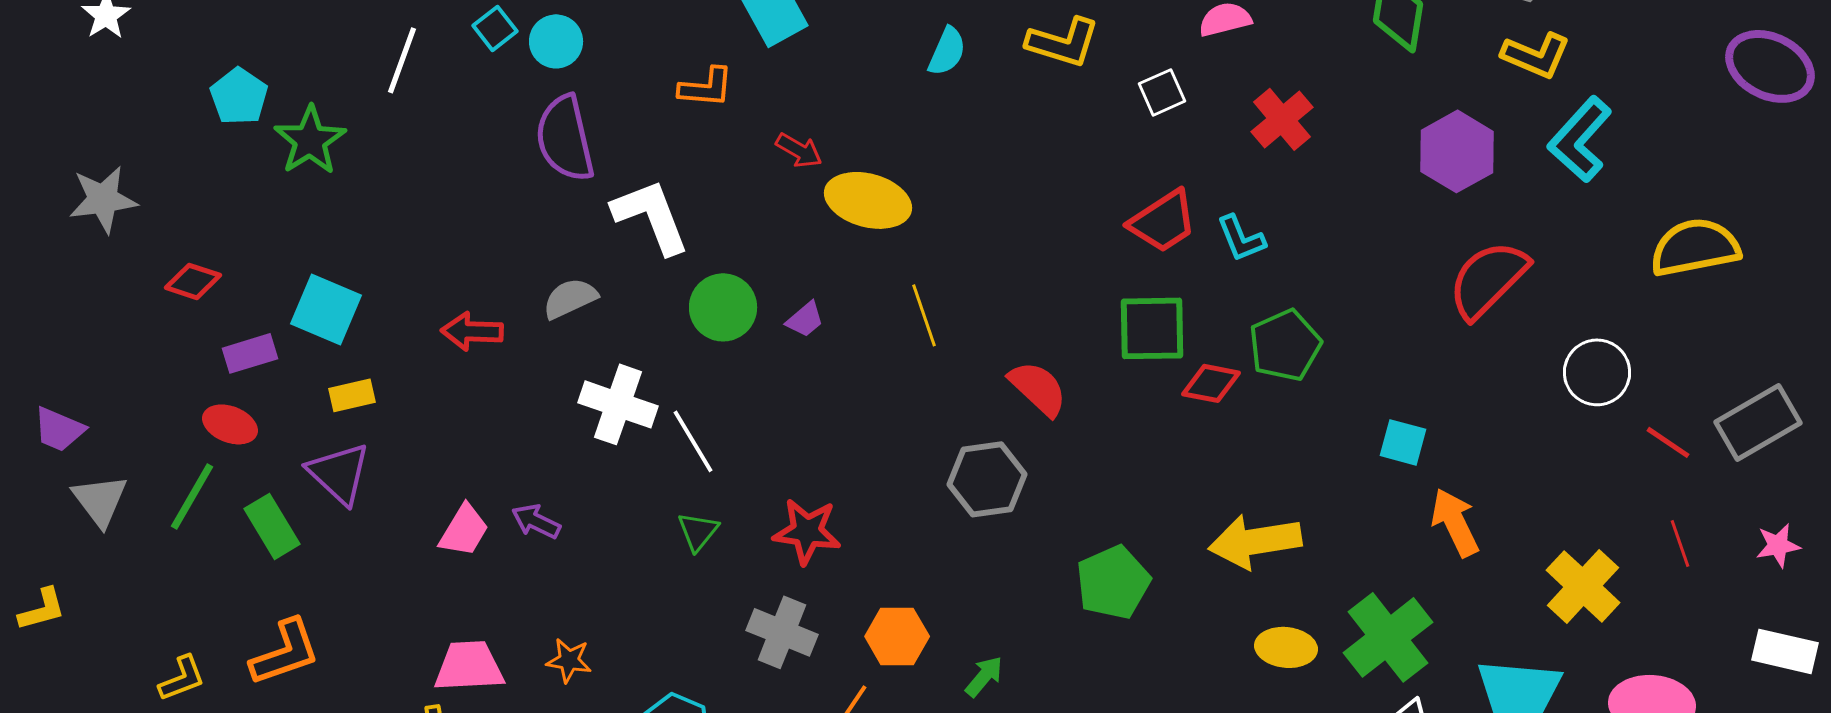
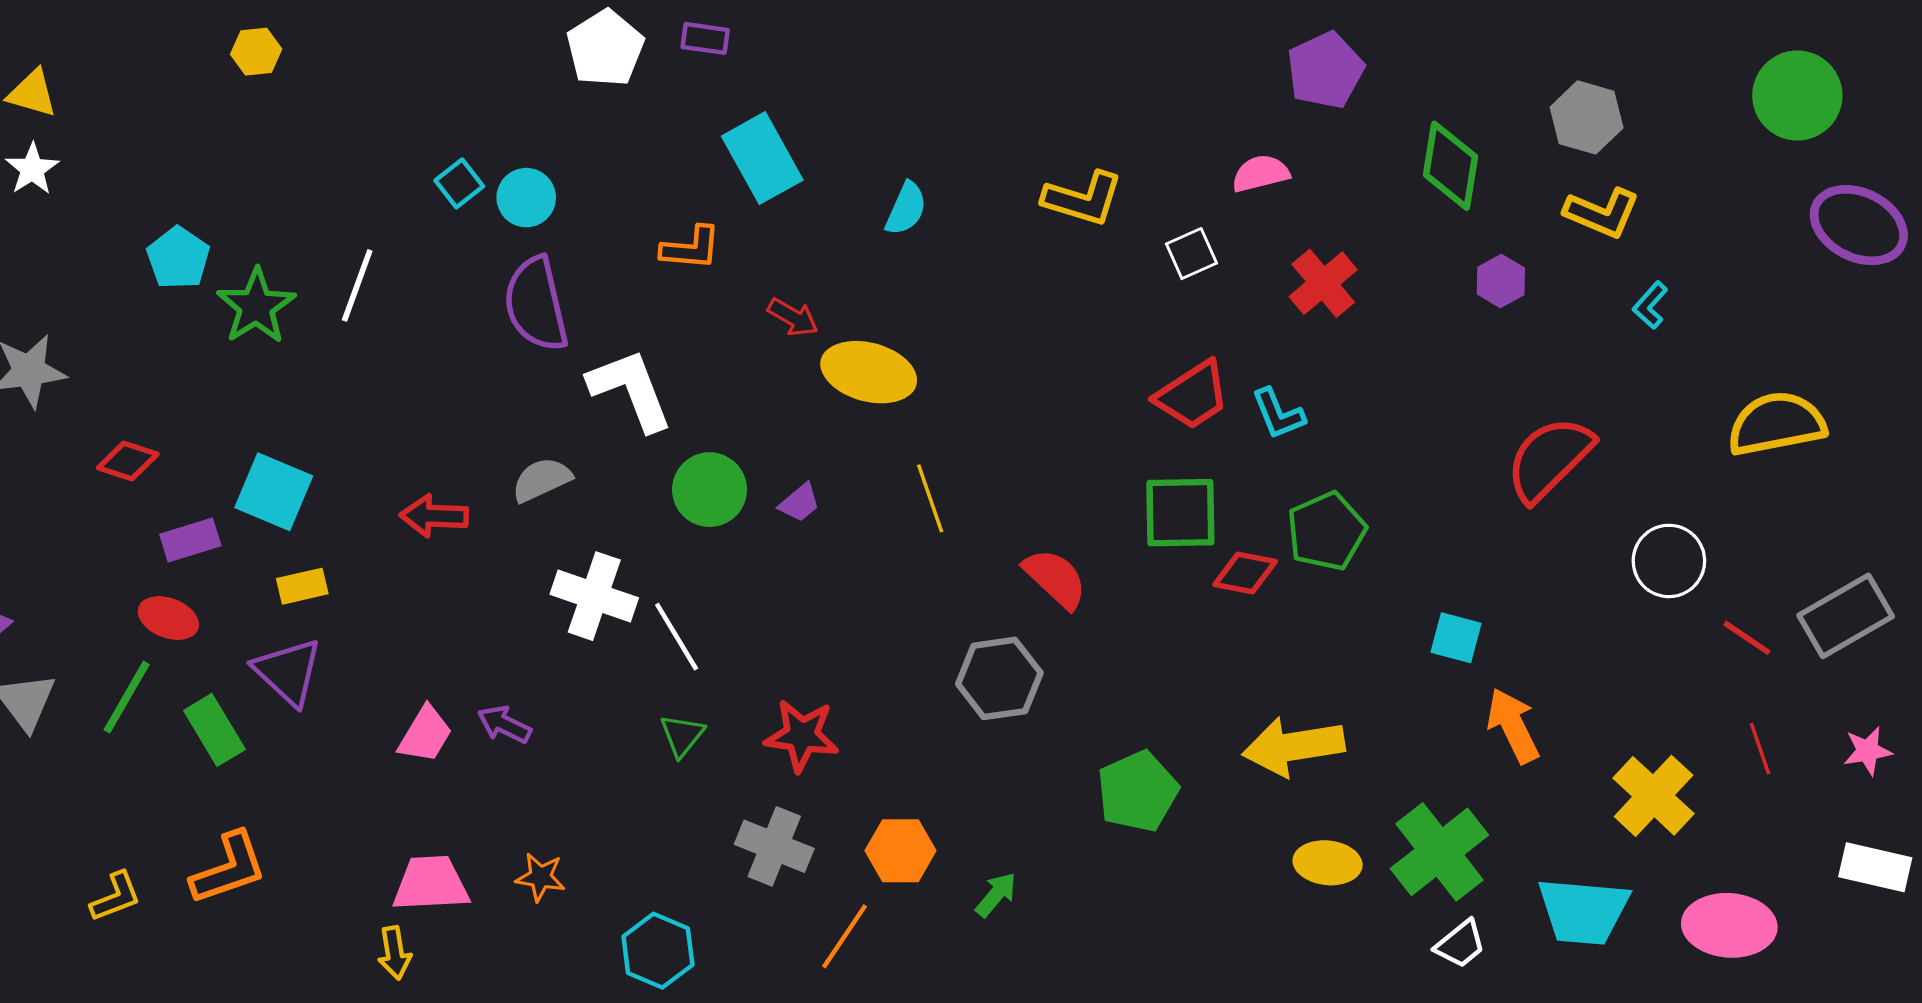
cyan semicircle: (947, 51) -> (906, 209), moved
white line: (402, 60) -> (357, 285), moved
cyan L-shape: (1580, 139) -> (1650, 305), size x0.5
purple hexagon: (1457, 151) -> (1501, 281), moved, size x0.6

